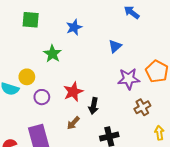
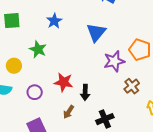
blue triangle: (115, 46) -> (96, 32), size x1.5
yellow circle: (27, 77) -> (14, 66), moved
red star: (73, 92) -> (64, 82), turned -30

